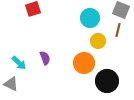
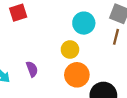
yellow circle: (98, 41) -> (70, 50), moved

